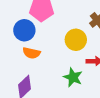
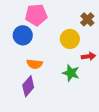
orange semicircle: (31, 53) -> (35, 64), moved

